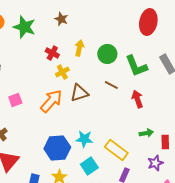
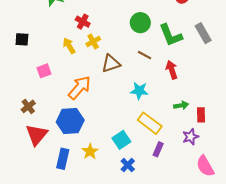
yellow arrow: (79, 48) -> (69, 46), moved, turned -42
orange arrow: (51, 101) -> (80, 88), moved
cyan star: (84, 139) -> (139, 91), moved
blue hexagon: (57, 148) -> (70, 121), moved

